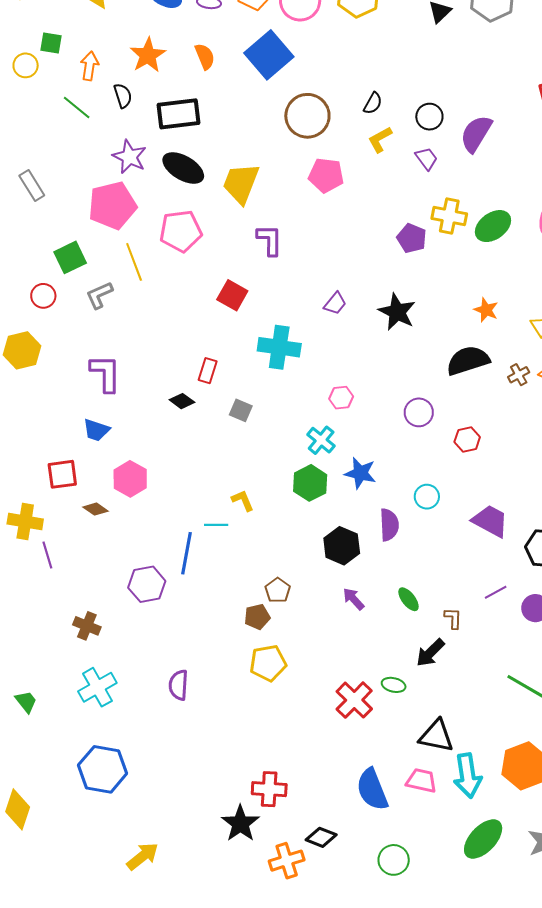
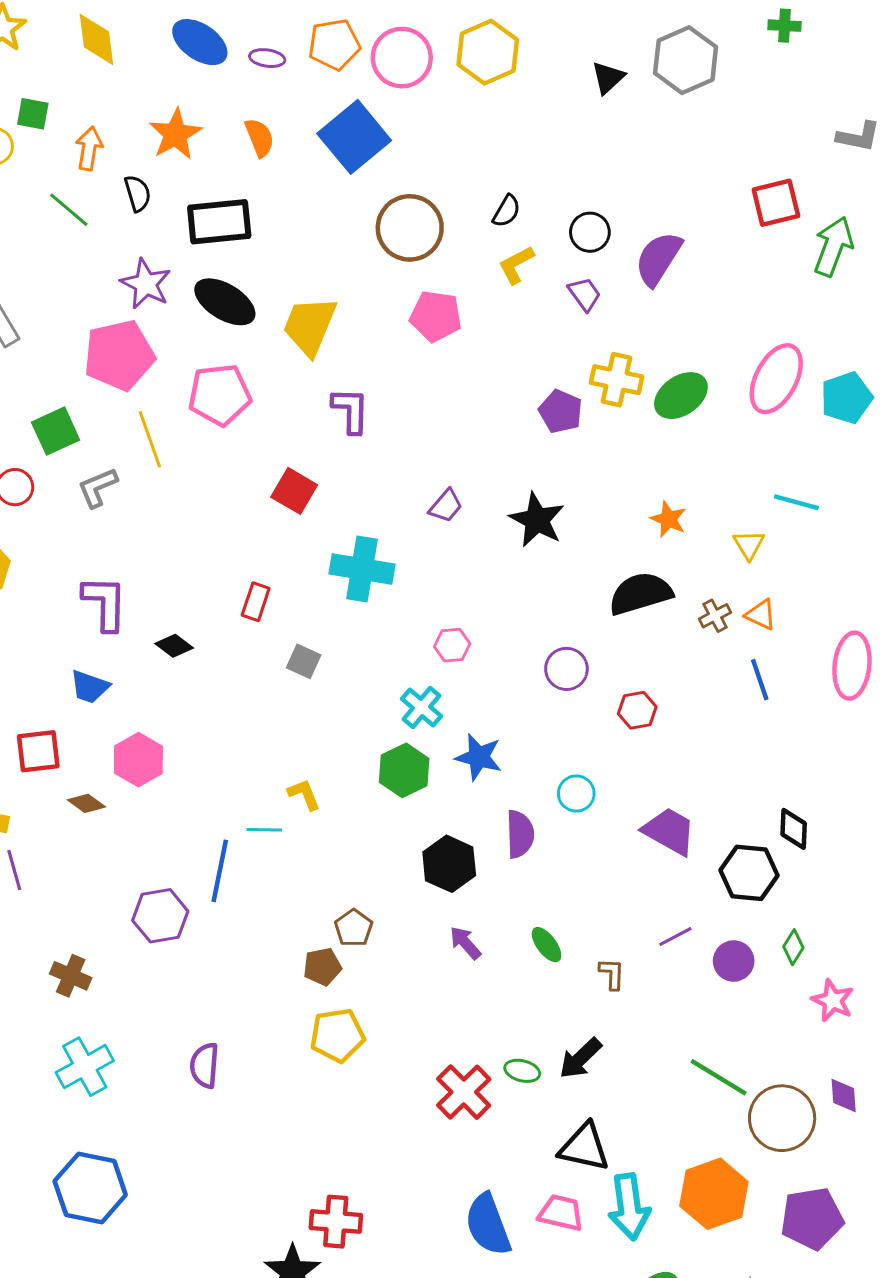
black diamond: (182, 401) -> (174, 646), moved
black arrow: (430, 653) -> (580, 1058), moved

